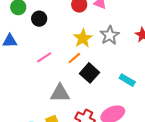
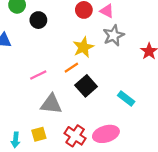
gray star: (110, 35) -> (113, 35), moved
pink line: (44, 57) -> (38, 75), moved

